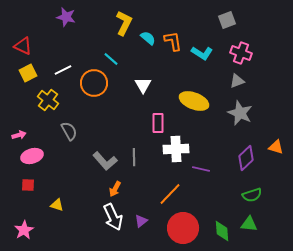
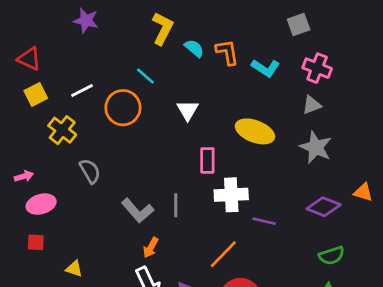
purple diamond: (246, 158) -> (324, 207), turned 65

